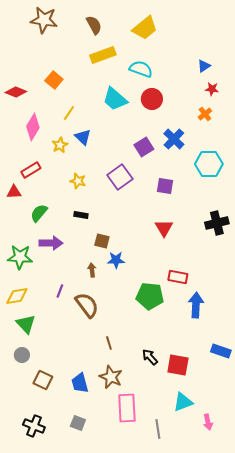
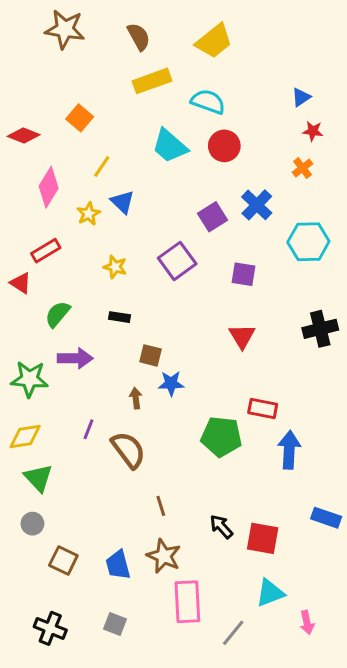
red triangle: (14, 192) -> (21, 283), turned 35
gray line: (158, 429) -> (233, 633), turned 48

